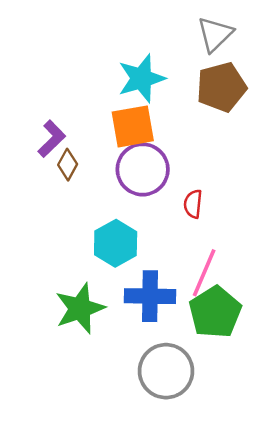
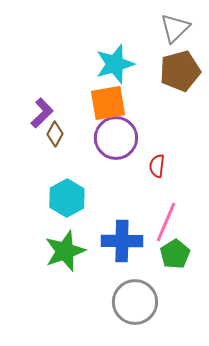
cyan hexagon: (116, 243) -> (67, 198), moved
green pentagon: (215, 312) -> (175, 254), size x0.7

